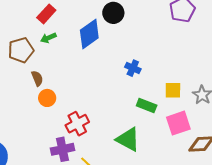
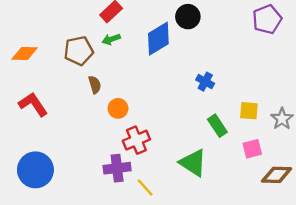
orange circle: (47, 98) -> (118, 108), moved
green rectangle: (147, 105) -> (217, 126), turned 30
pink square: (178, 123) -> (252, 149), size x0.7

